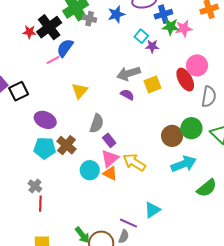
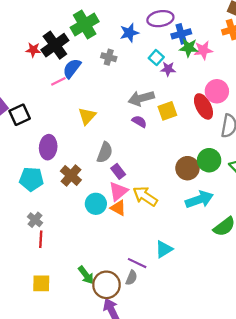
gray cross: (90, 19) -> (109, 57), moved
purple ellipse: (45, 120) -> (48, 147), turned 70
cyan pentagon: (45, 148) -> (31, 179), moved

